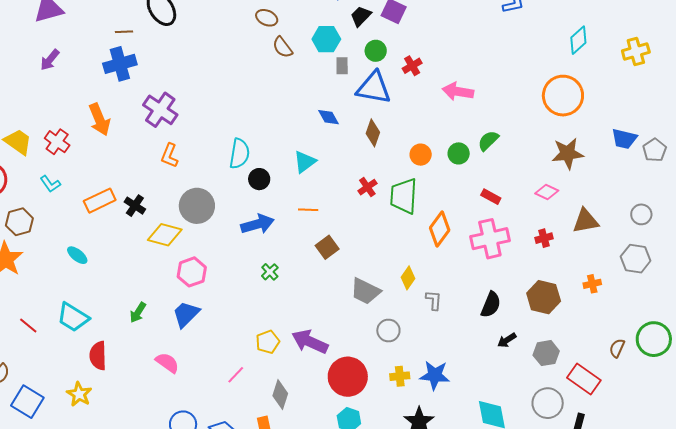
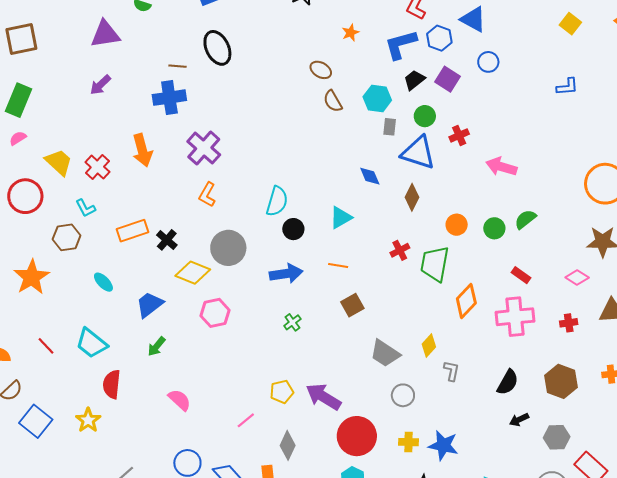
brown hexagon: (19, 222) -> (67, 237), moved
blue trapezoid: (186, 314) -> (149, 305), moved

